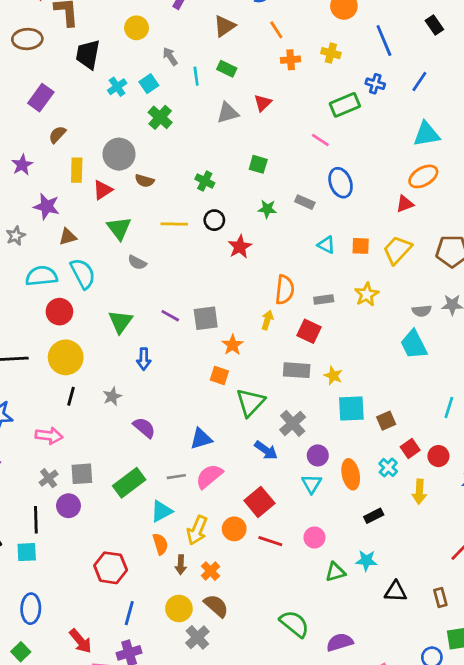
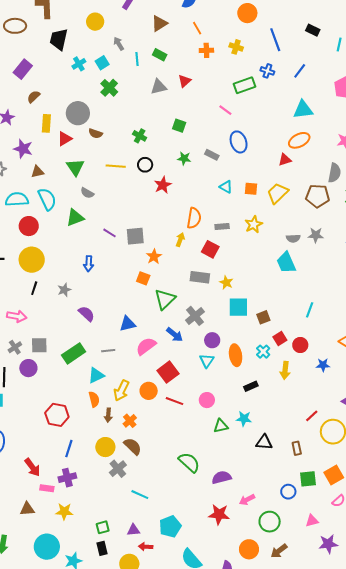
black rectangle: (434, 25) -> (313, 30), turned -32
green triangle: (120, 322) -> (75, 218), moved, turned 30
pink semicircle: (209, 476) -> (146, 346), moved

